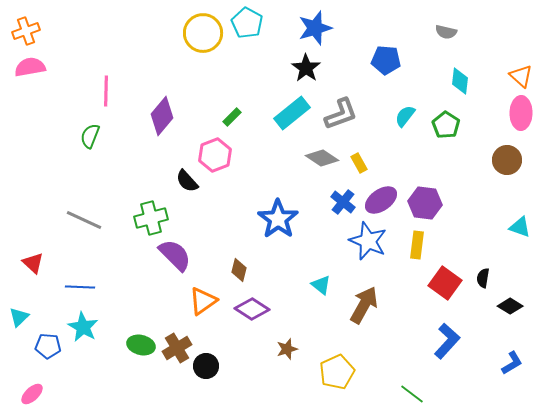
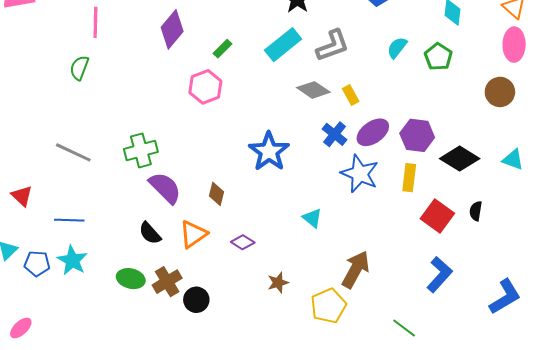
purple diamond: (162, 116) -> (172, 29), moved
black semicircle: (187, 181) -> (150, 233), moved
brown diamond: (239, 270) -> (217, 194), moved
brown arrow: (364, 305) -> (356, 269), moved
black diamond: (510, 306) -> (460, 159), moved, size x1.5
purple diamond: (252, 309) -> (243, 242), size x0.7
blue pentagon: (48, 346) -> (37, 263), moved
blue L-shape: (512, 363) -> (505, 297), size x1.5

